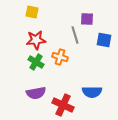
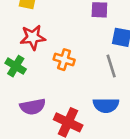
gray line: (75, 35) -> (111, 66), moved
green cross: (36, 62) -> (16, 66), moved

